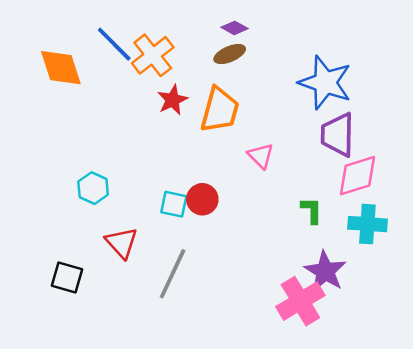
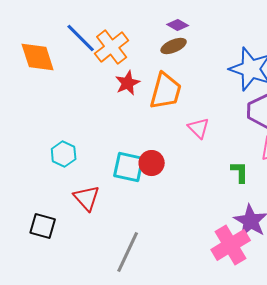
cyan square: (174, 204) -> (129, 167), size x1.4
gray line: (173, 274) -> (128, 252), moved

